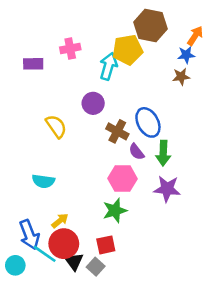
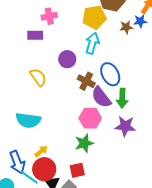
purple rectangle: (33, 64) -> (35, 35), moved
cyan arrow: (108, 66) -> (92, 43), moved
brown star: (181, 77) -> (126, 27), moved
purple semicircle: (136, 152) -> (101, 97), size x1.6
cyan semicircle: (43, 181) -> (28, 120), size x1.4

